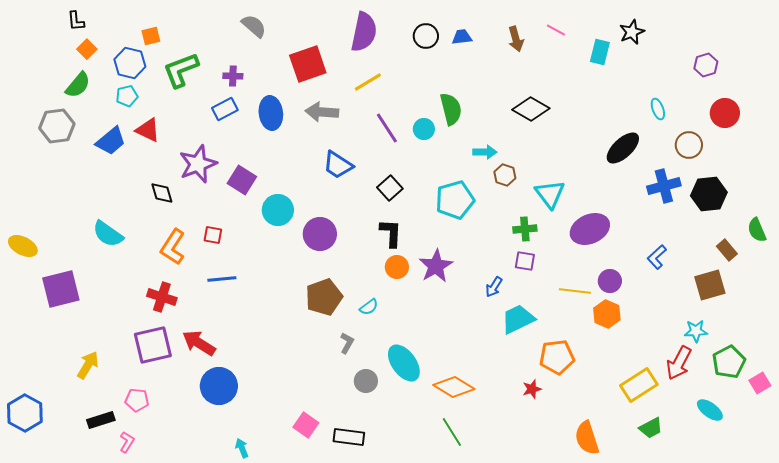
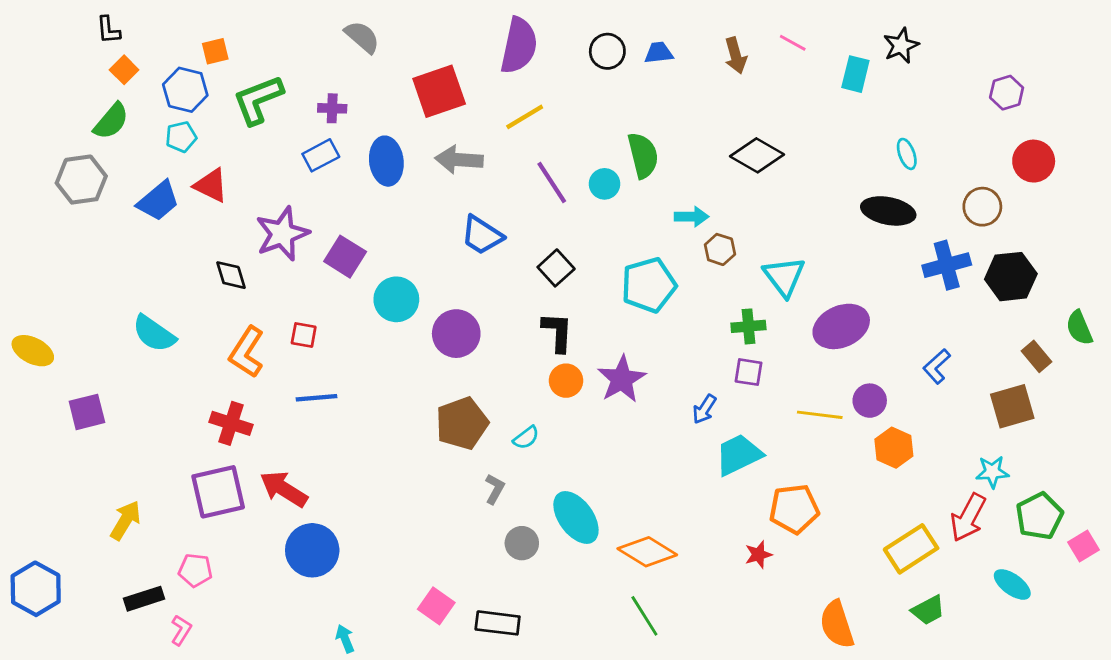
cyan ellipse: (658, 109) -> (907, 154), moved
black ellipse: (623, 148) -> (888, 211), turned 54
purple square: (61, 289) -> (87, 412), size x0.7
orange hexagon: (607, 314) -> (894, 448), moved

